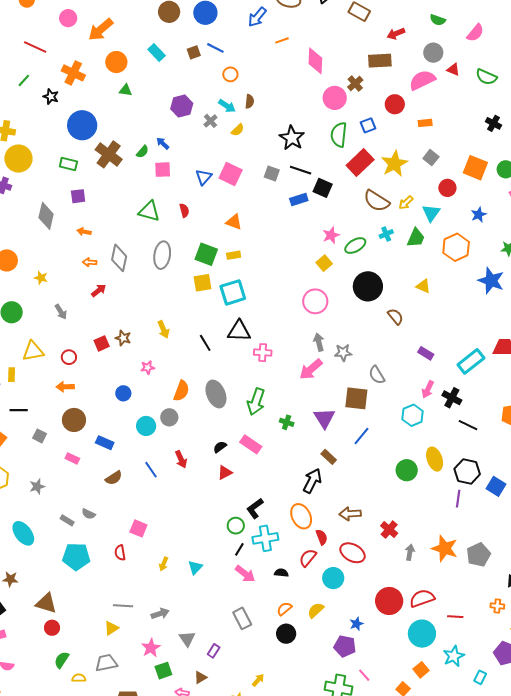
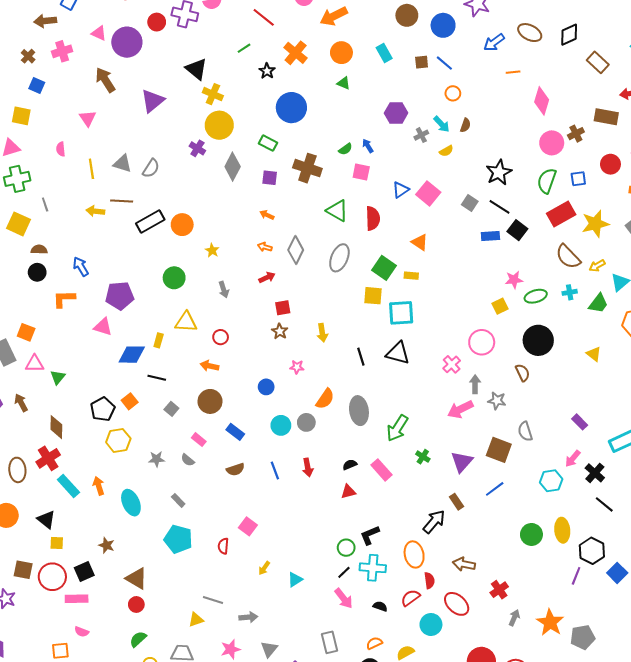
brown cross: (109, 154) -> (307, 168), moved, turned -32
red semicircle: (184, 210) -> (373, 218), size x1.6
gray diamond: (46, 216) -> (233, 167), moved
brown semicircle: (395, 317) -> (523, 373), moved
red square: (102, 343) -> (283, 308), moved
pink cross: (263, 353) -> (452, 364), moved, turned 30
gray semicircle: (89, 514) -> (188, 460), moved

